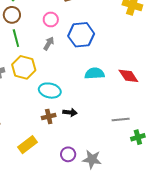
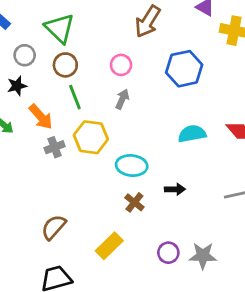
blue hexagon: (81, 35) -> (184, 69), moved
black arrow: (70, 112) -> (175, 189), moved
brown cross: (49, 116) -> (134, 202), turned -32

